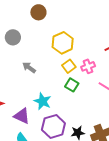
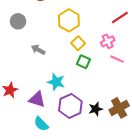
pink cross: (88, 66) -> (108, 41), moved

